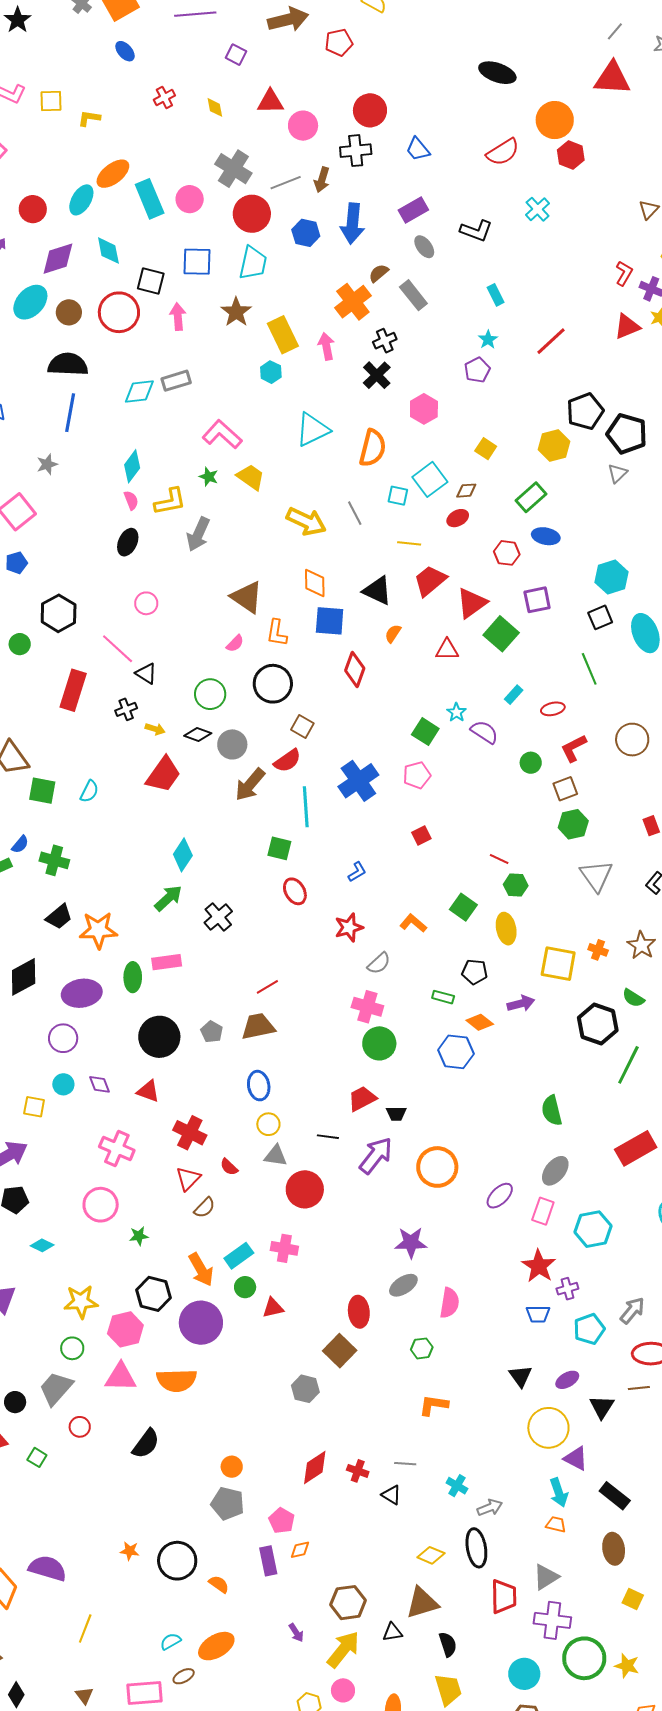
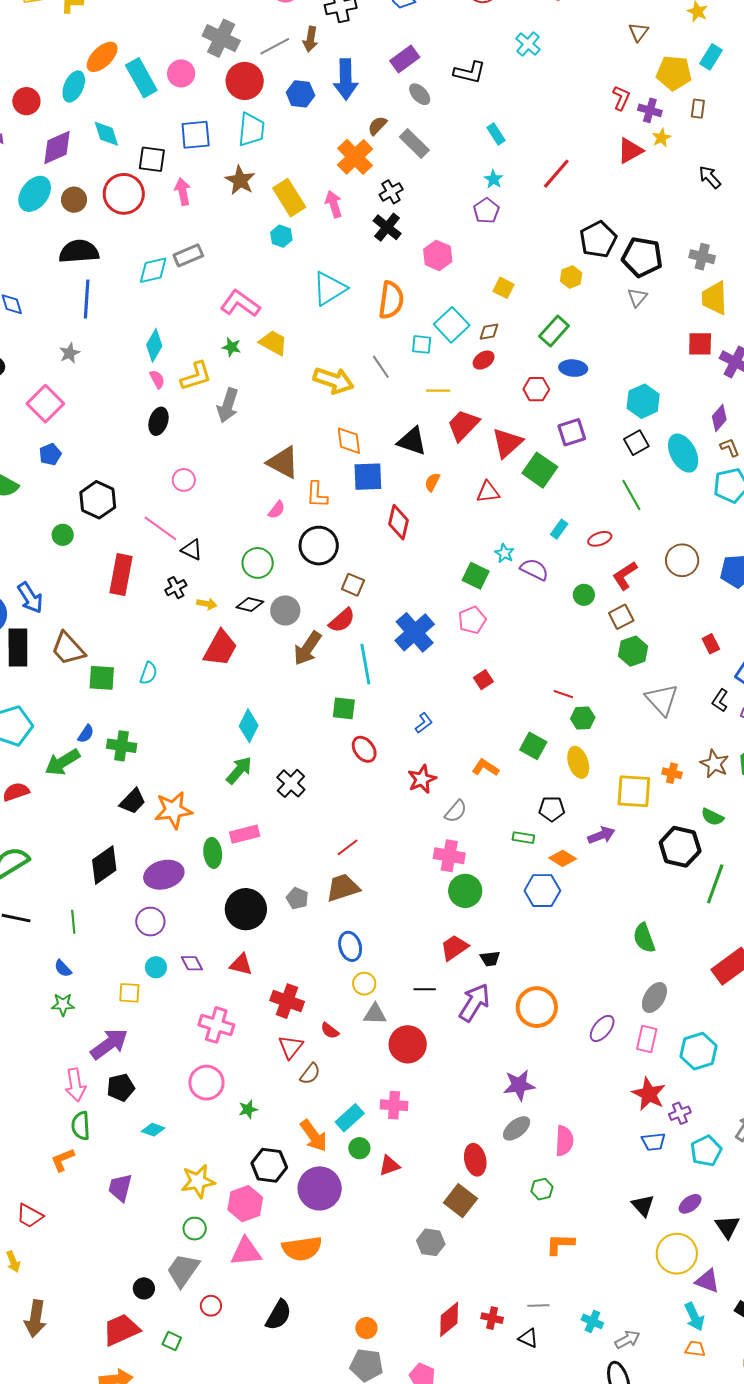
yellow hexagon: (554, 446) -> (571, 277), size x0.7

